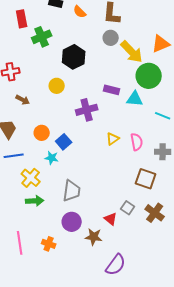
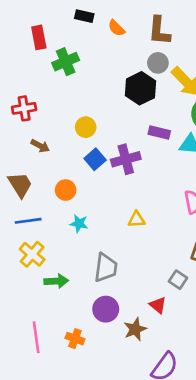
black hexagon: (74, 57) -> (141, 88), moved
yellow triangle: (113, 139) -> (137, 219), moved, turned 32
blue square: (64, 142) -> (95, 159), moved
yellow cross: (31, 178) -> (32, 254), moved
gray square: (128, 208) -> (178, 280), moved
brown star: (94, 237) -> (135, 329), turned -30

